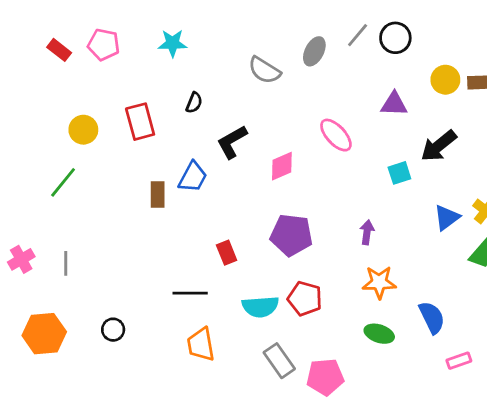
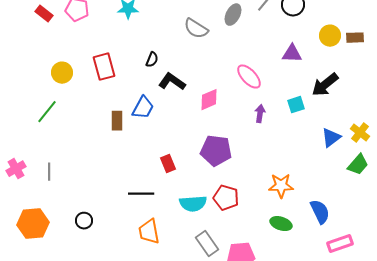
black semicircle: (194, 103) -> (152, 60), moved
black L-shape: (232, 142) -> (172, 82), turned 64
purple arrow: (367, 232) -> (260, 114), moved
pink rectangle: (459, 361) -> (340, 244), size x1.4

